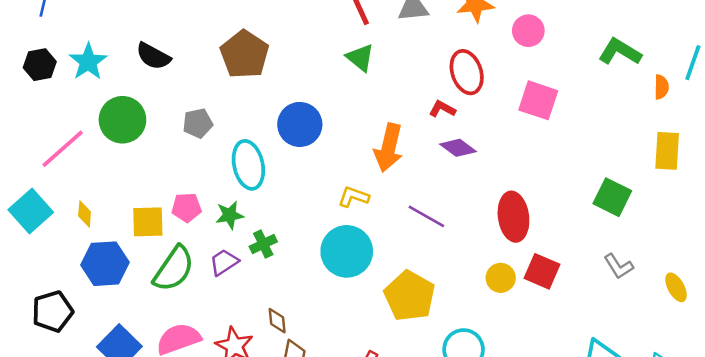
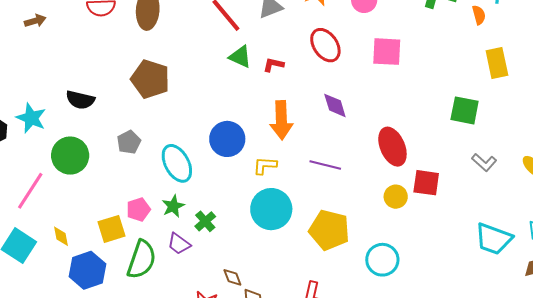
red L-shape: (442, 109) -> (273, 65), moved
blue circle: (300, 124) -> (227, 139), moved
purple diamond: (458, 148) -> (335, 105), turned 52
purple trapezoid: (224, 262) -> (179, 244), turned -95

